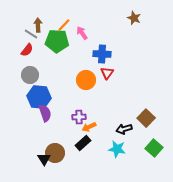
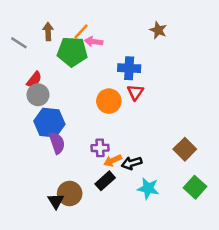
brown star: (134, 18) -> (158, 30), moved
pink arrow: (82, 33) -> (94, 42), moved, turned -48
gray line: (31, 34) -> (19, 43), moved
red semicircle: (27, 50) -> (34, 80), moved
black arrow: (124, 129) -> (132, 163), moved

